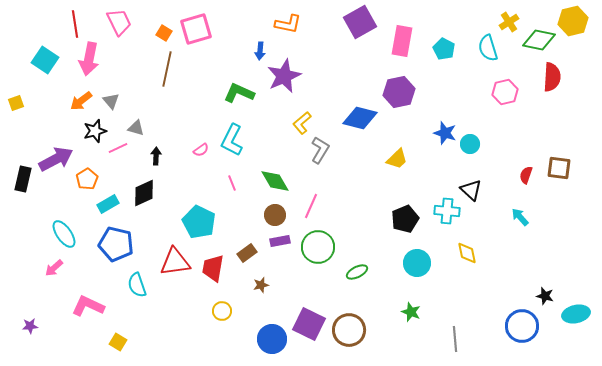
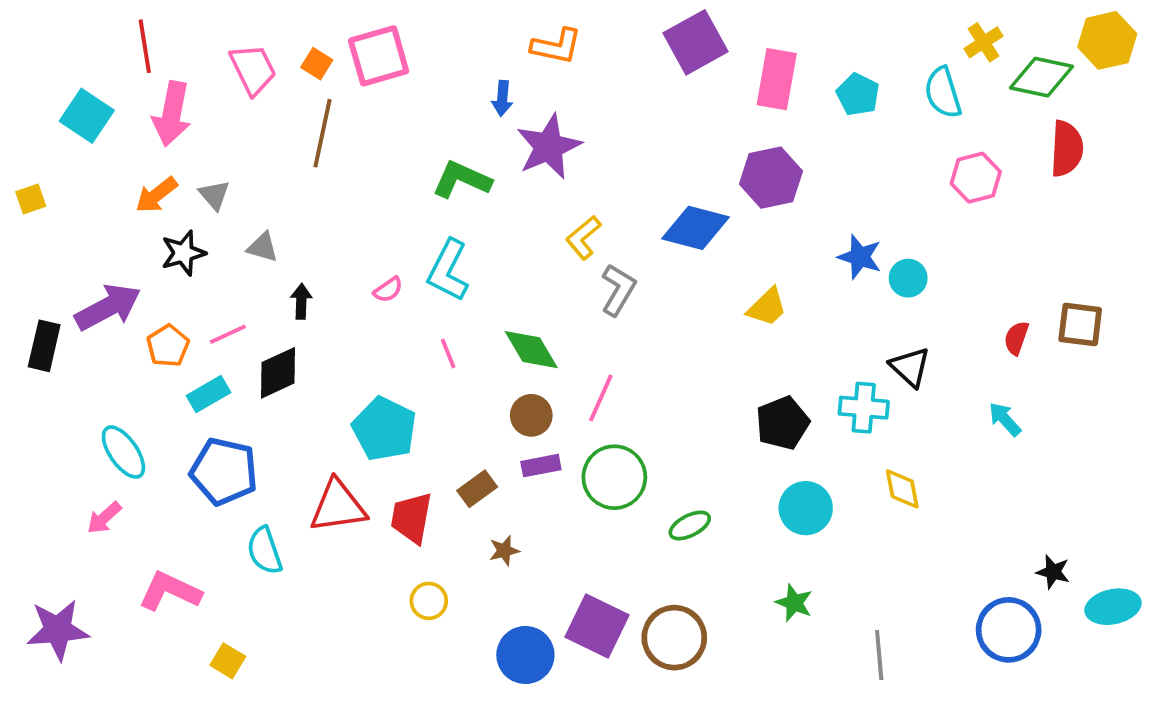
pink trapezoid: (119, 22) -> (253, 69), moved
pink line: (118, 148) -> (228, 334), moved
purple star: (30, 326) -> (58, 630), size x2.0

